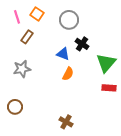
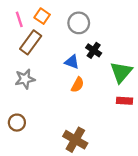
brown rectangle: (27, 37) -> (31, 42), size x1.5
brown cross: (66, 122) -> (75, 140), size x1.5

